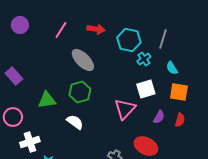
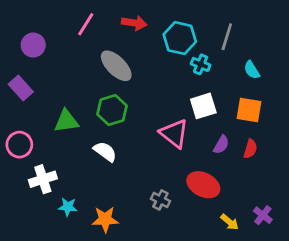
purple circle: (20, 25) -> (33, 45), moved
cyan cross: (144, 59) -> (201, 64), turned -32
cyan semicircle: (172, 68) -> (252, 70), moved
pink triangle: (125, 109) -> (174, 134), turned -35

